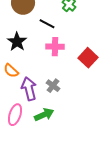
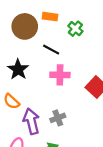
gray cross: (53, 86) -> (58, 118), turned 32

